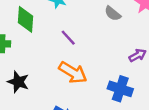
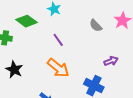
green diamond: (26, 19) -> (26, 21), turned -65

